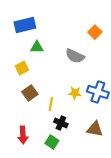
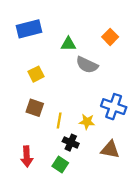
green triangle: (37, 47) -> (68, 44), moved
yellow square: (22, 68) -> (36, 74), moved
brown square: (30, 93) -> (35, 108), turned -35
yellow star: (75, 93) -> (87, 122), moved

